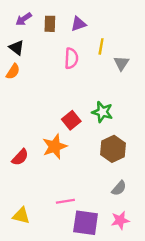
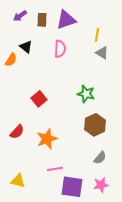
purple triangle: (78, 24) -> (66, 20), size x1.5
yellow line: (101, 46) -> (97, 35), moved
black triangle: (17, 48) -> (26, 47), moved
gray triangle: (121, 63) -> (102, 53), turned -32
red square: (71, 120) -> (39, 99), moved
orange star: (55, 147) -> (47, 139), moved

